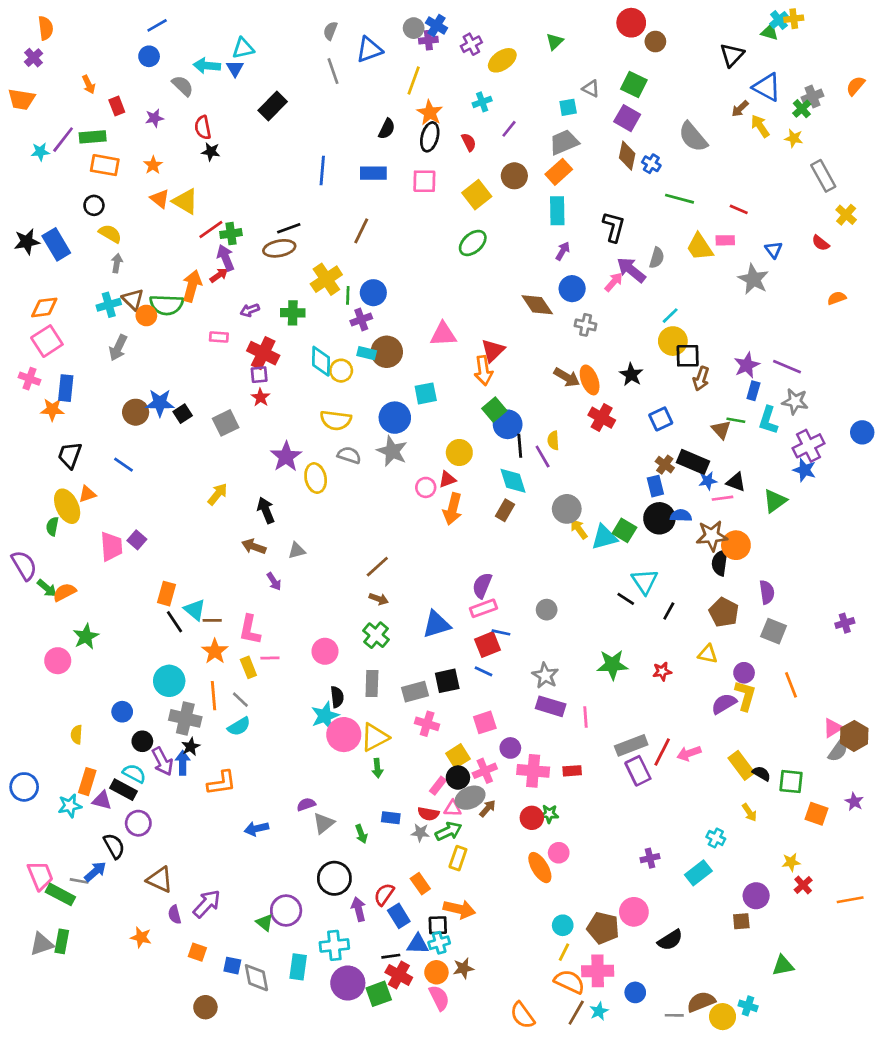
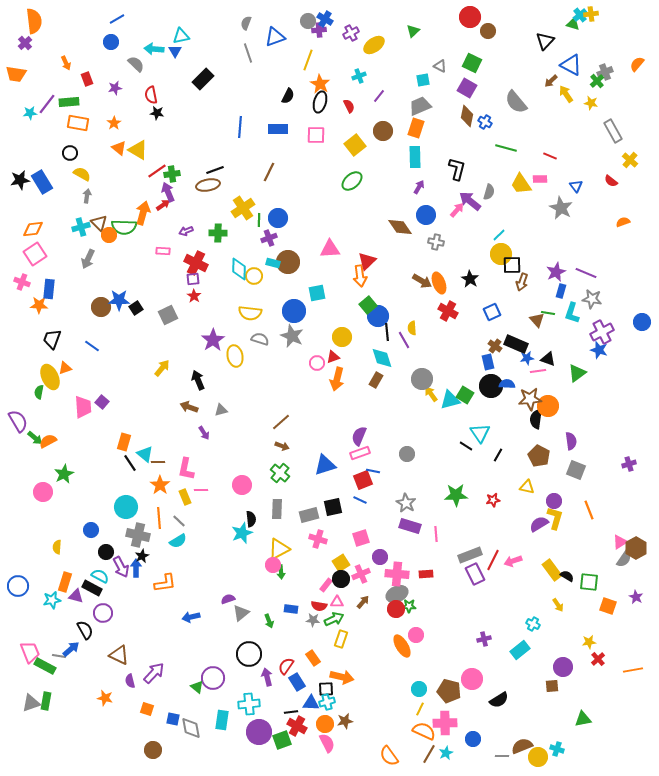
orange semicircle: (46, 28) -> (34, 21), size x1.4
orange rectangle: (559, 172) -> (416, 128), turned -30
pink circle: (344, 735) -> (273, 565), moved, size x0.6
gray ellipse: (470, 798) -> (397, 594), moved

